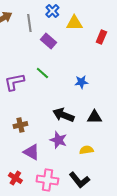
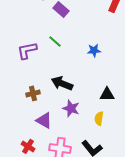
black arrow: (63, 115) -> (62, 83), moved
black triangle: (94, 117) -> (107, 94), moved
yellow semicircle: (86, 150) -> (99, 118), turned -72

